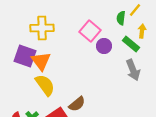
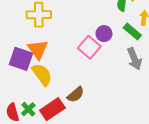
pink square: (90, 31) -> (89, 47), moved
purple square: (25, 56) -> (21, 59), moved

